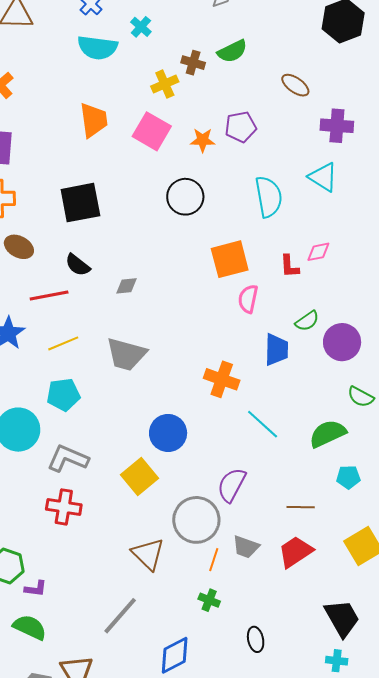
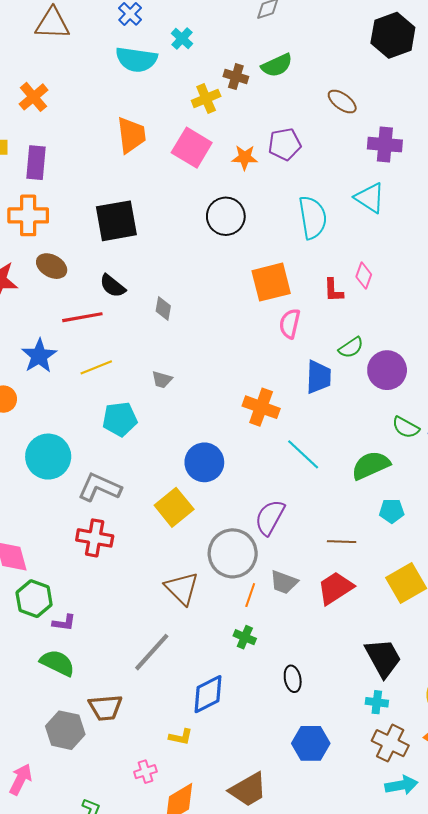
pink diamond: (318, 252) -> (364, 276), turned -60
gray diamond: (127, 286) -> (163, 308), turned -75
gray trapezoid: (126, 354) -> (162, 380), size x0.5
cyan pentagon: (63, 395) -> (120, 419), moved

